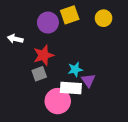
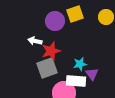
white arrow: (15, 39) -> (35, 41), moved
gray square: (39, 74) -> (47, 68), size x1.5

